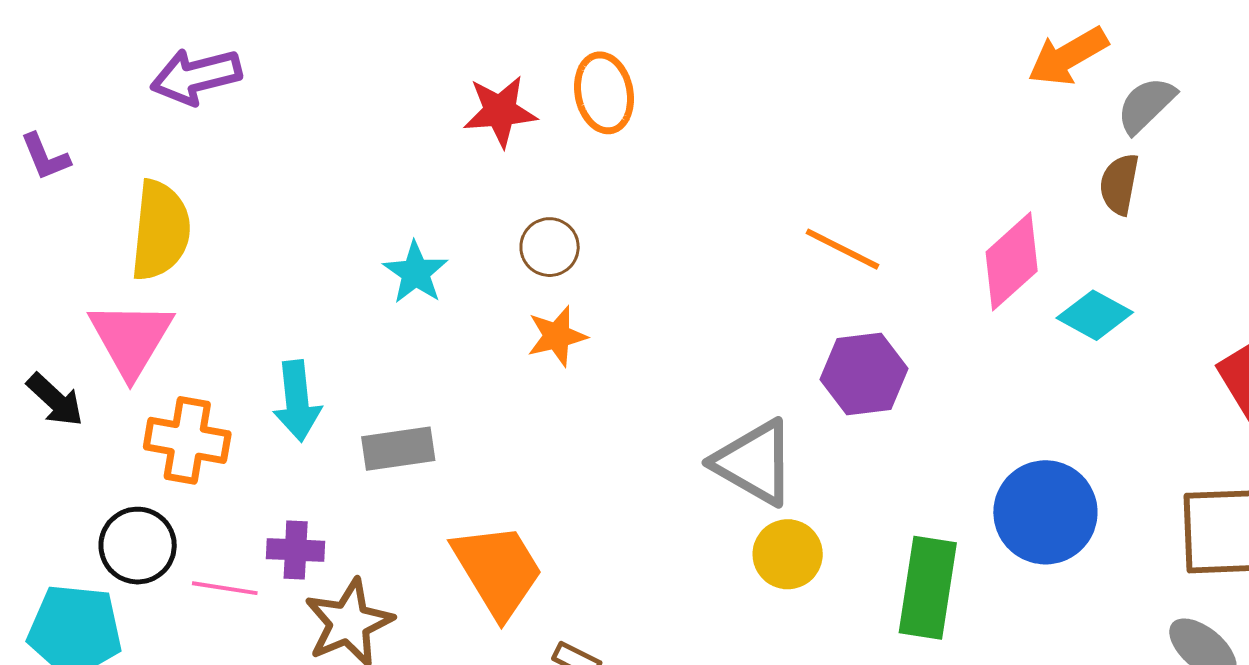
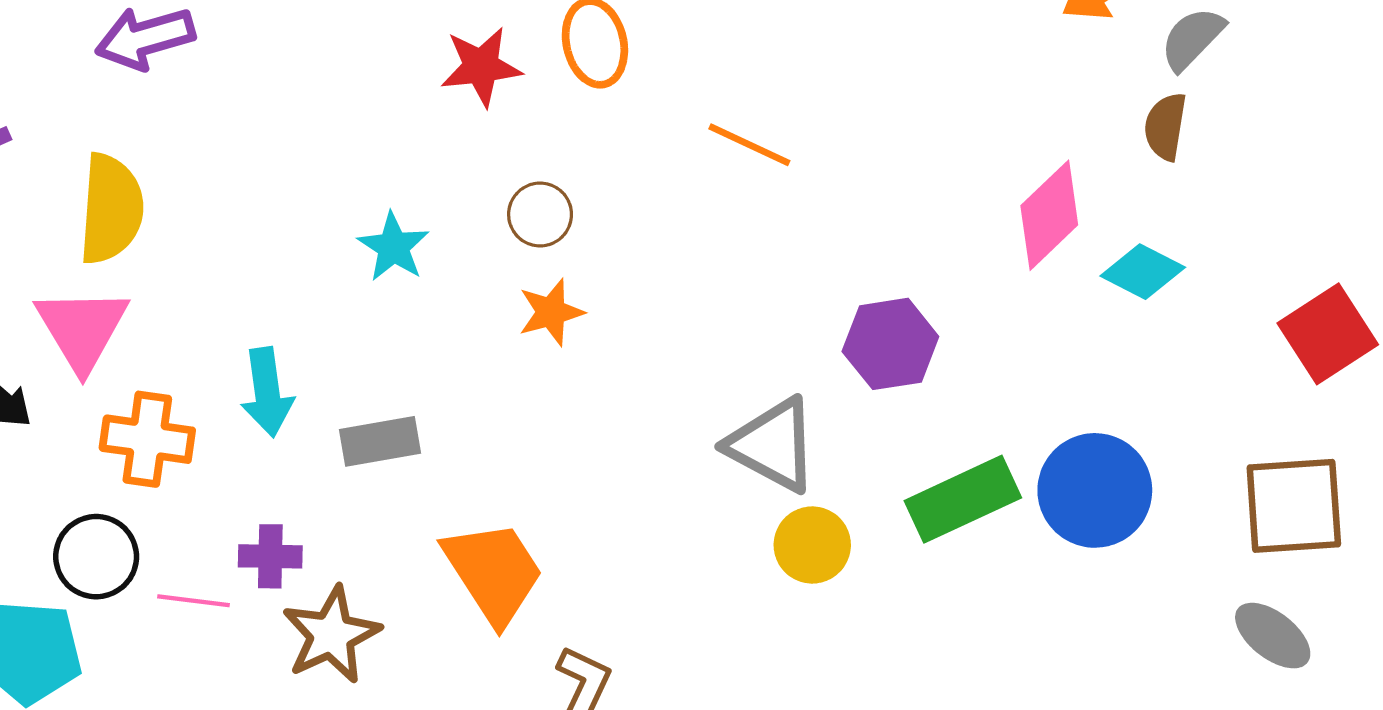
orange line: (843, 249) -> (749, 145), moved
green rectangle: (928, 588) -> (963, 499), moved, turned 58

